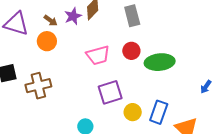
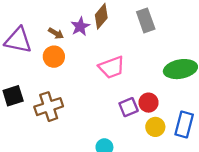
red circle: (131, 51) -> (148, 103), moved
purple square: (110, 92) -> (129, 107), size x0.7

